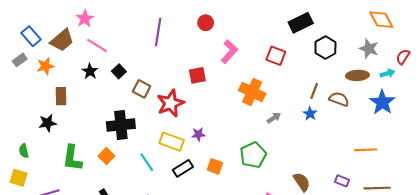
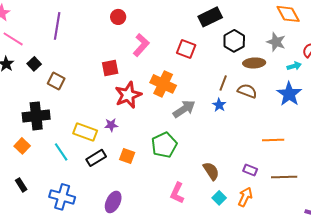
purple line: (158, 32) -> (57, 26), moved
brown ellipse: (358, 75) -> (254, 63), moved
red star: (170, 103) -> (128, 95), moved
gray arrow: (274, 118) -> (184, 109), size x1.6

